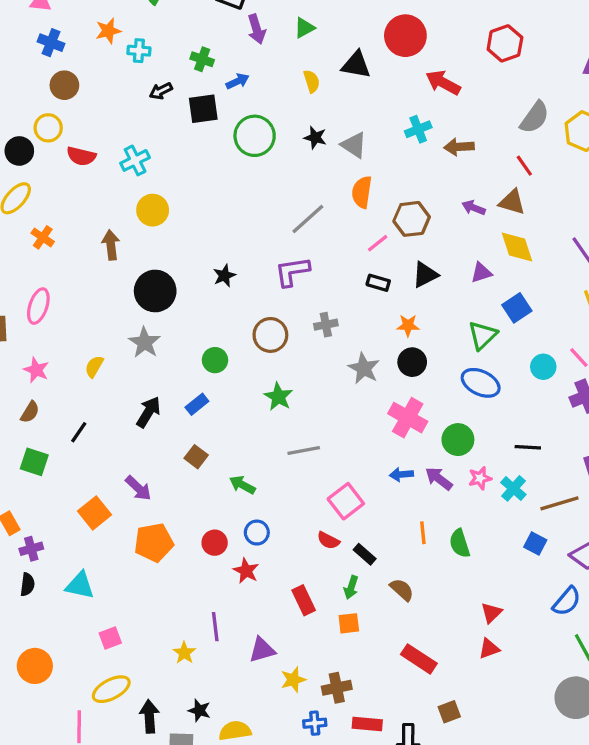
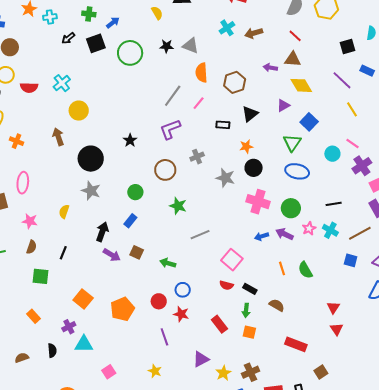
pink line: (378, 243) -> (199, 103), moved
purple arrow: (138, 488) -> (112, 255), moved
purple cross: (31, 549) -> (69, 327), moved
orange square: (349, 623) -> (249, 332), turned 32
purple line: (215, 627) -> (164, 337), moved
red triangle: (489, 649) -> (337, 329), turned -32

